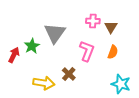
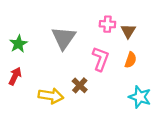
green star: (32, 46) -> (18, 44), moved
red arrow: (14, 55) -> (15, 76), moved

